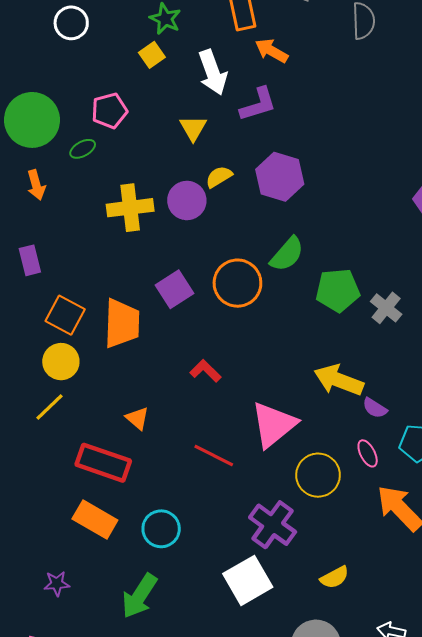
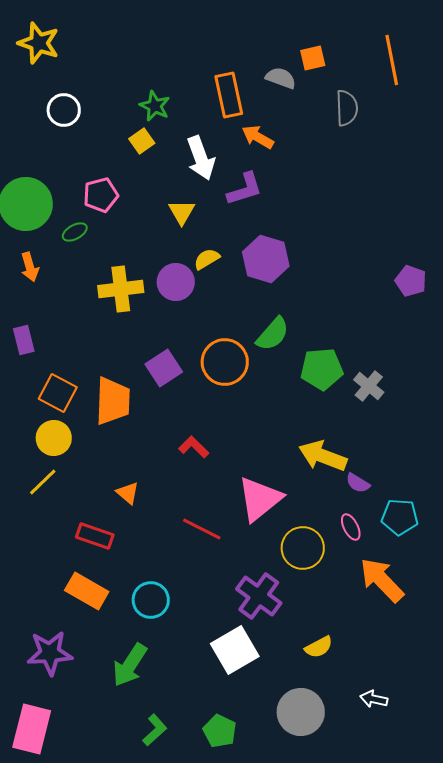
red rectangle: (103, 463) -> (95, 536), size x0.7
purple star: (57, 584) -> (50, 653), size x1.8

